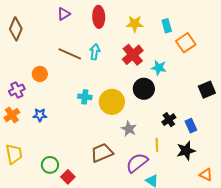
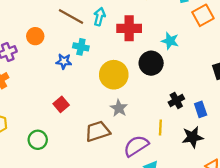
red cross: (133, 55) -> (129, 28), moved, turned 35
cyan cross: (85, 97) -> (81, 47), moved
blue star: (40, 115) -> (64, 61), moved
gray star: (129, 129) -> (119, 108), moved
red square: (68, 177) -> (61, 104), moved

